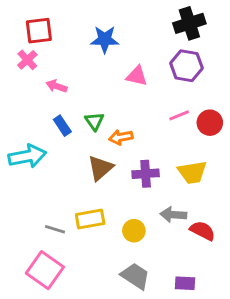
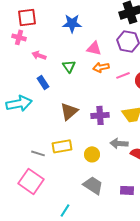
pink cross: (27, 60) -> (19, 37), turned -32
green triangle: (94, 121) -> (69, 66), moved
orange arrow: (121, 137) -> (101, 67), moved

